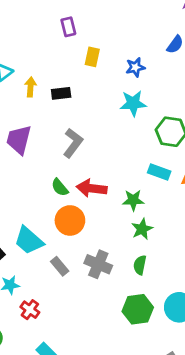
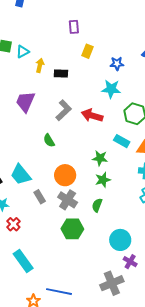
red arrow: (92, 188) -> (92, 116), moved
orange circle: (70, 220) -> (65, 175), moved
green hexagon: (138, 309) -> (72, 229), moved

